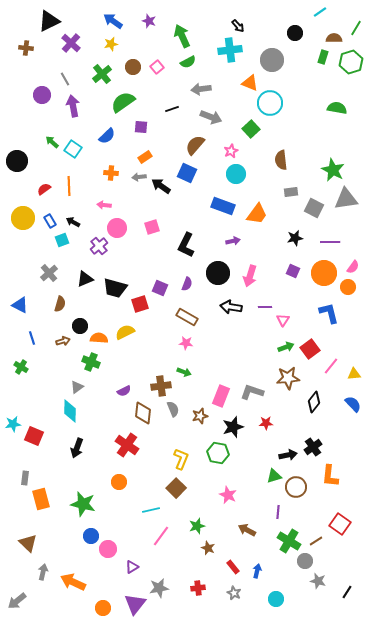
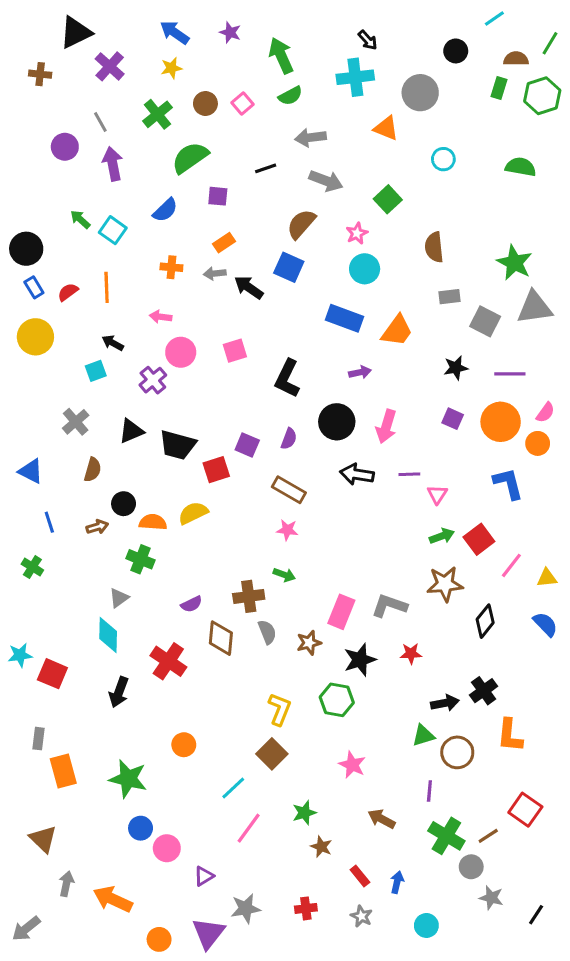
cyan circle: (270, 103) -> (443, 159), moved, size x0.6
blue rectangle: (50, 221) -> (34, 287), moved
red cross: (127, 445) -> (168, 661), moved
cyan line: (151, 510) -> (233, 788), turned -30

